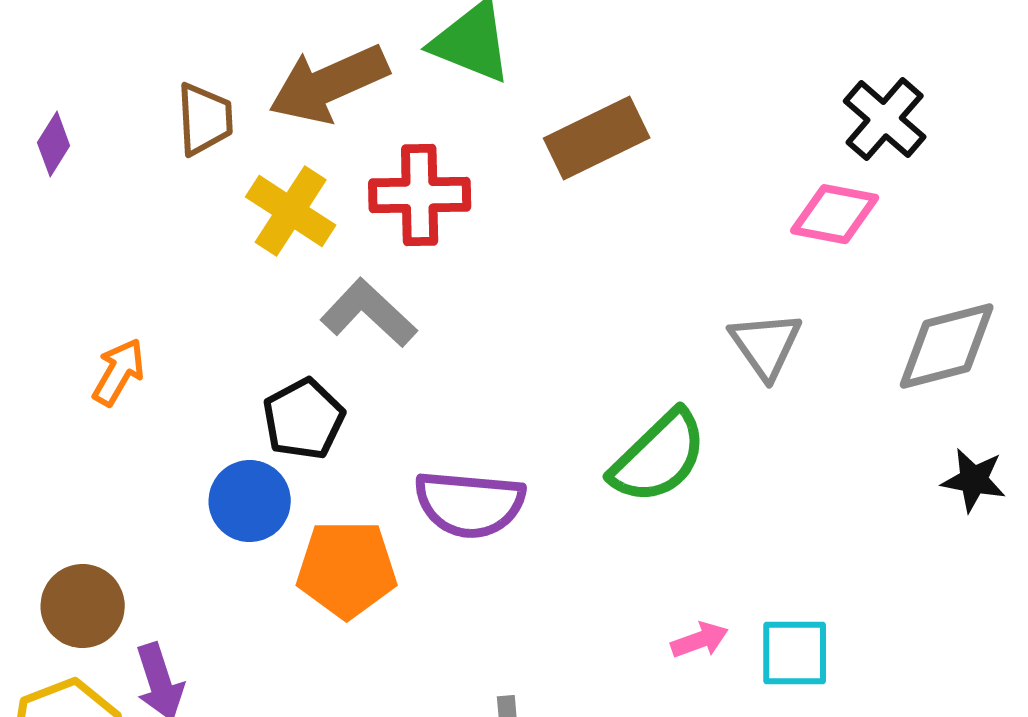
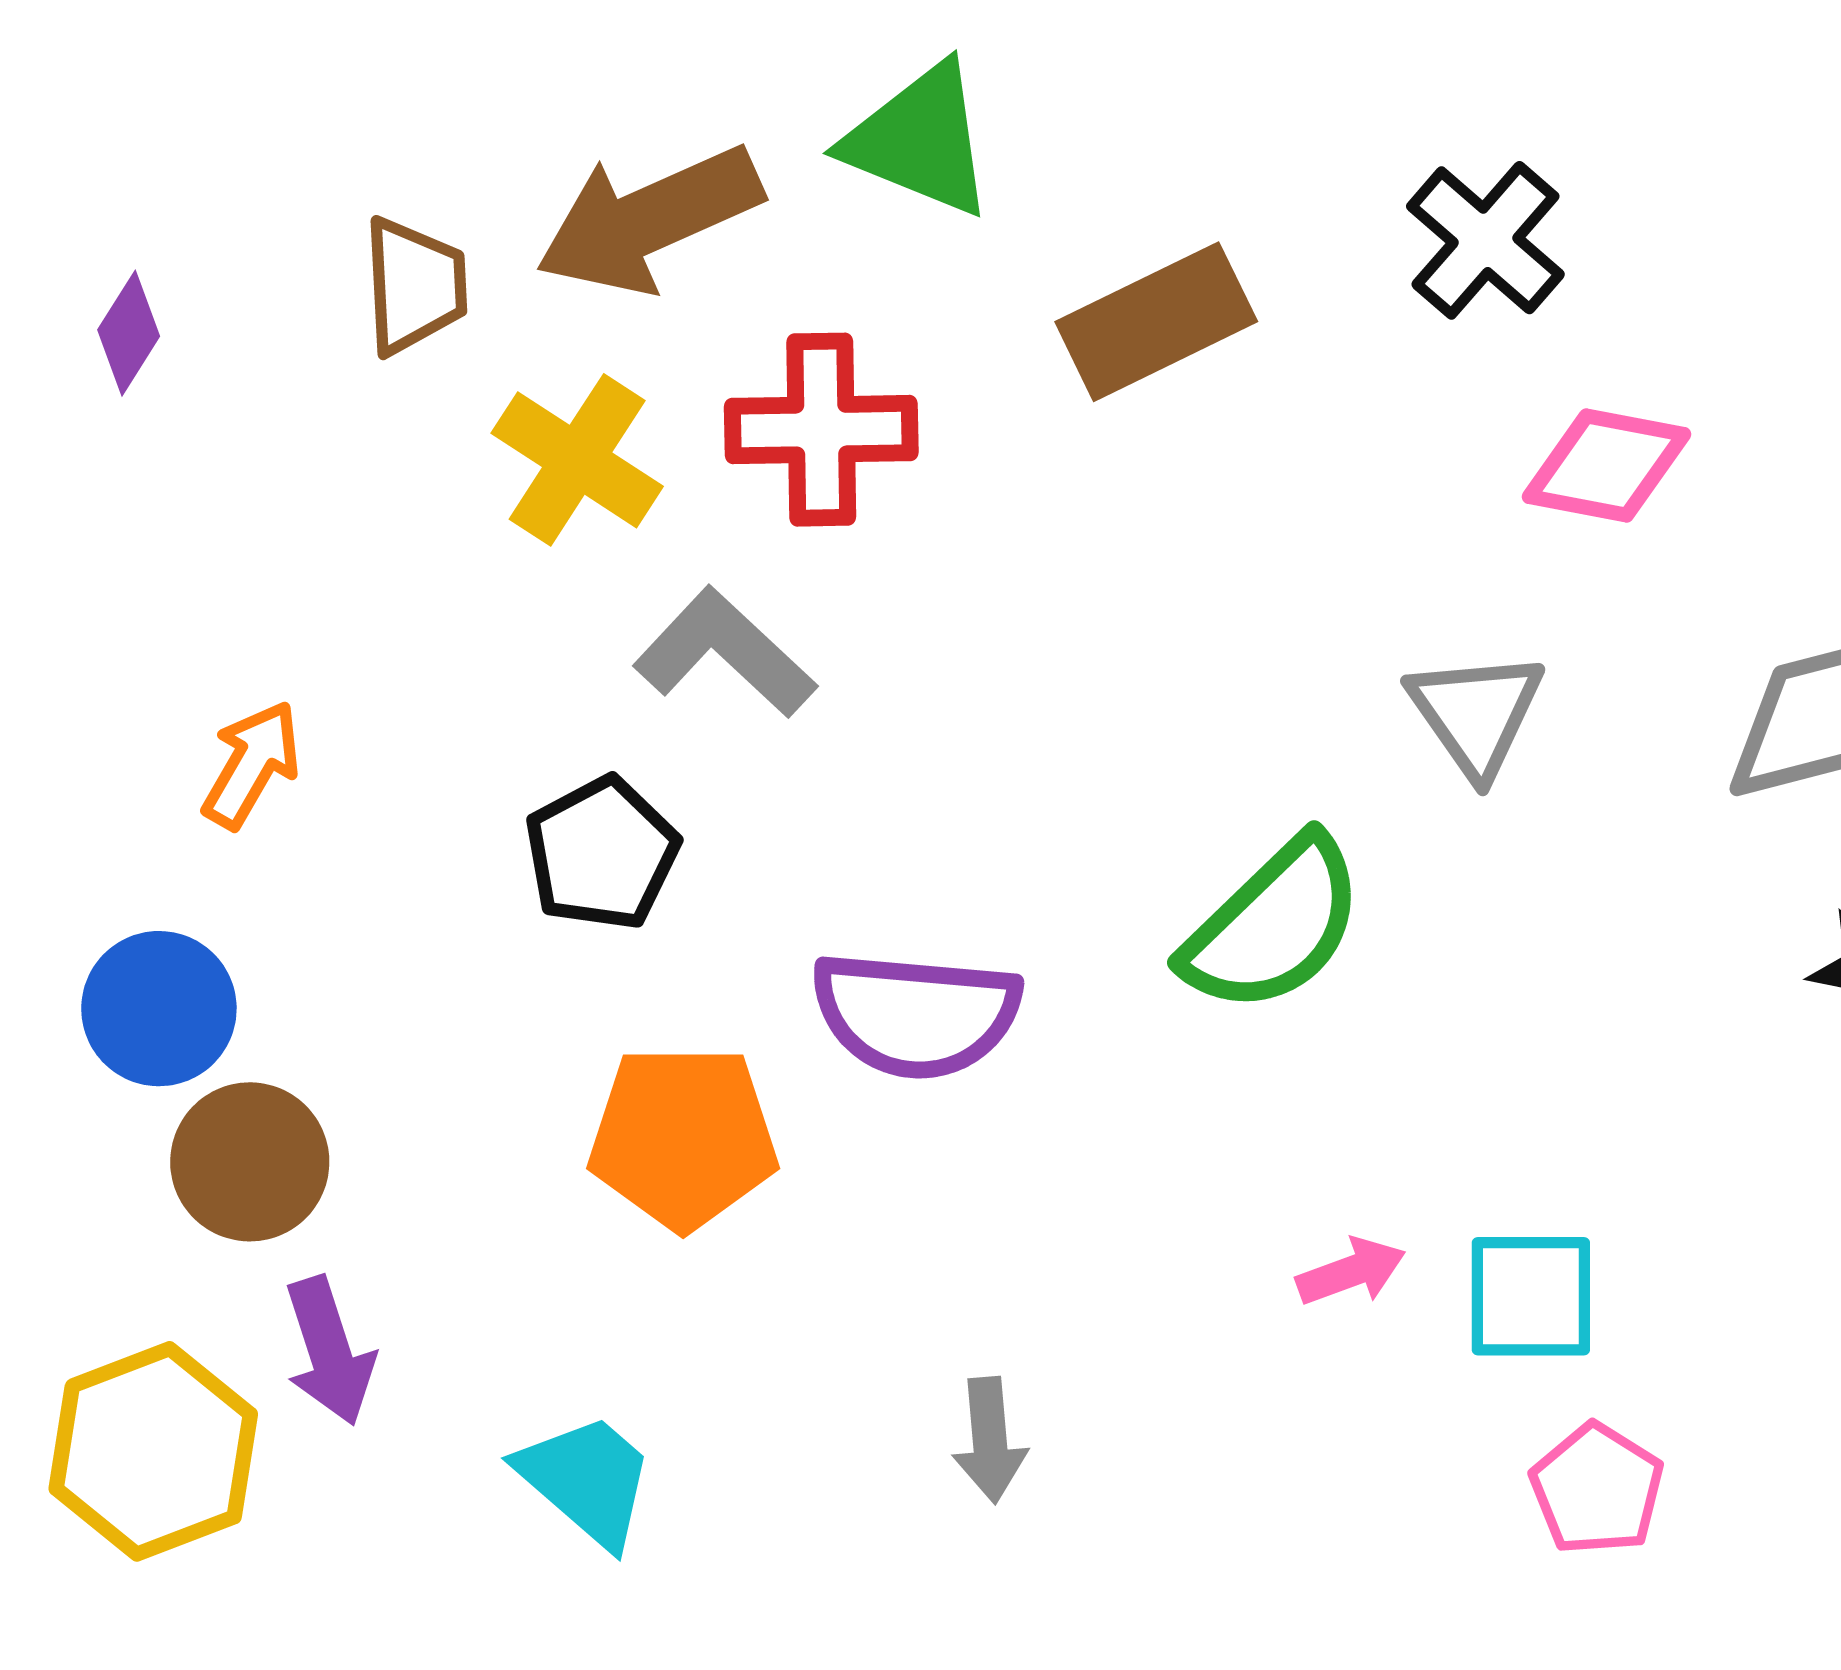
black cross: (885, 119) -> (1485, 240), moved
blue circle: (250, 501) -> (159, 1009), moved
brown circle: (83, 606) -> (250, 1162), moved

